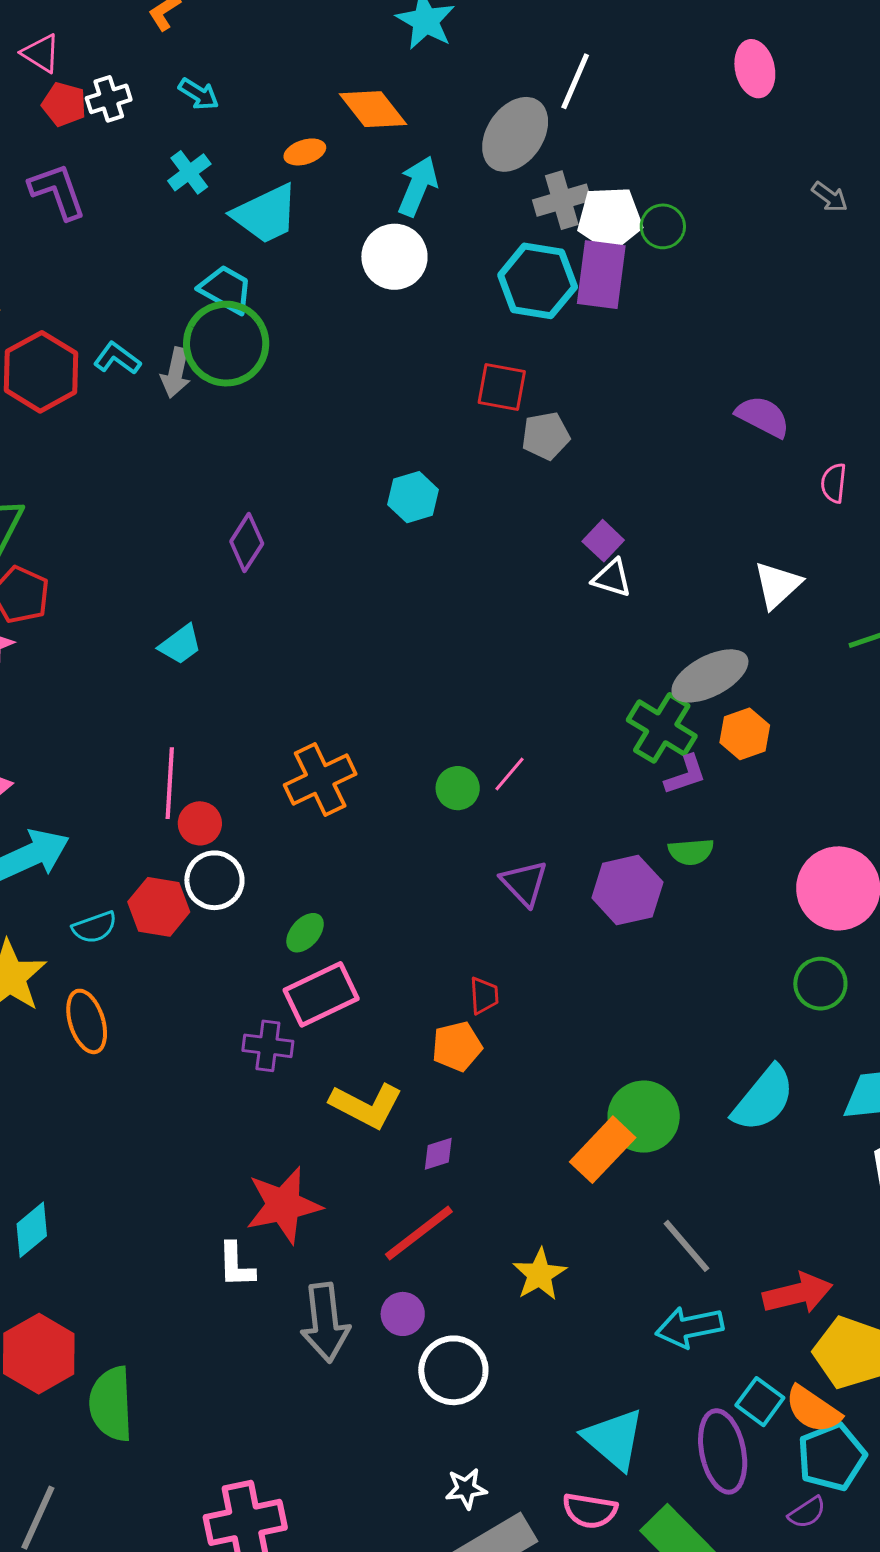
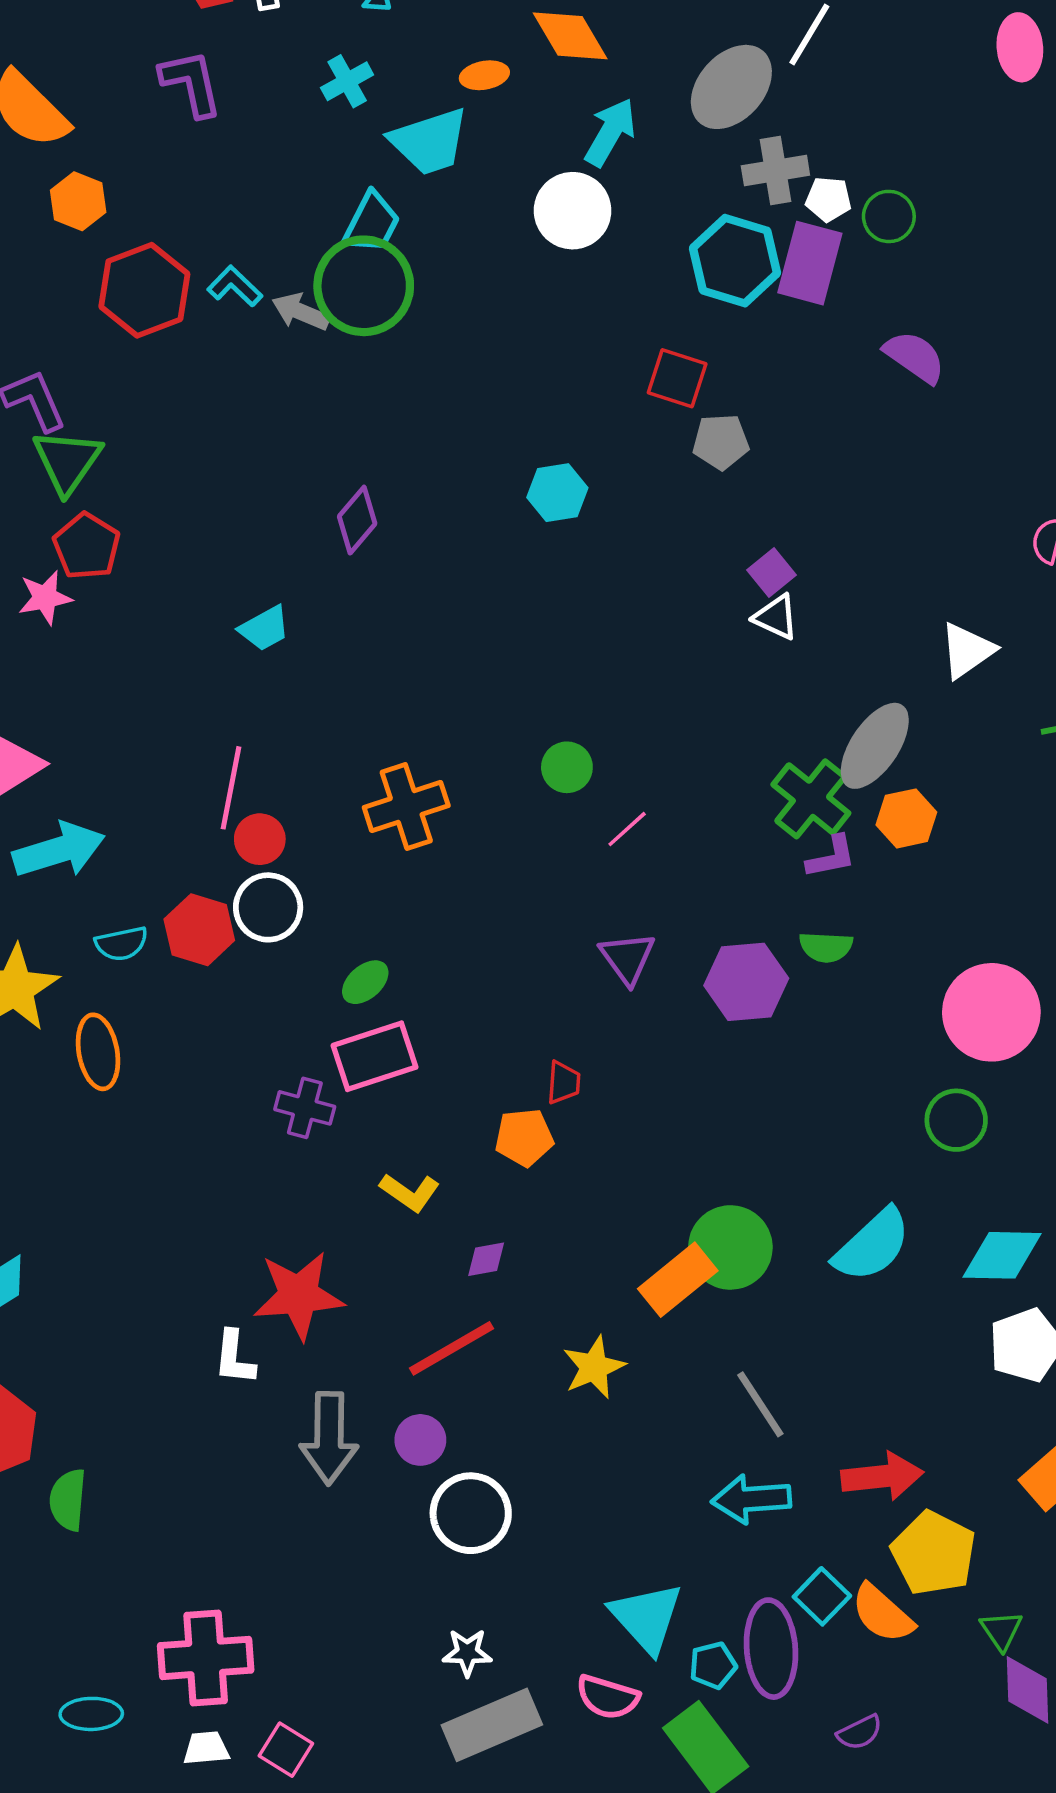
white pentagon: (610, 219) -> (828, 199), size x0.6
cyan trapezoid: (226, 289) -> (372, 223), turned 80
gray arrow: (176, 373) -> (301, 312), turned 93
purple semicircle: (763, 417) -> (915, 357), moved
gray ellipse: (710, 676) -> (875, 746), turned -36
green circle: (458, 788) -> (567, 767), moved
yellow L-shape: (366, 1106) -> (410, 1192), size x0.7
yellow star: (539, 1274) -> (594, 1367), moved
green semicircle: (111, 1404) -> (68, 1500), size x0.7
cyan pentagon: (832, 1457) -> (713, 1665), moved, size x0.6

